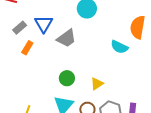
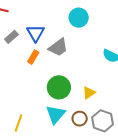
orange rectangle: (27, 48) -> (33, 57), moved
green circle: (67, 78) -> (59, 87), size x1.5

